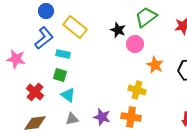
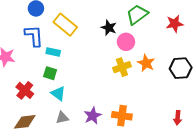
blue L-shape: (44, 38) -> (34, 36), turned -55
yellow cross: (137, 90) -> (122, 67), moved, turned -36
purple star: (102, 117) -> (93, 116), turned 30

